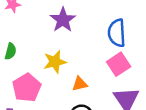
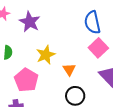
purple star: (63, 20) -> (30, 22), moved
orange triangle: (80, 84) -> (69, 69), turned -40

